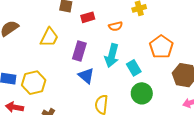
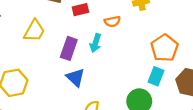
cyan arrow: (112, 56) -> (95, 43), moved, size x0.7
cyan rectangle: (134, 68) -> (156, 76), moved, turned 49

